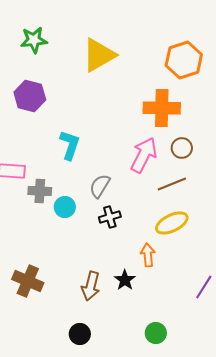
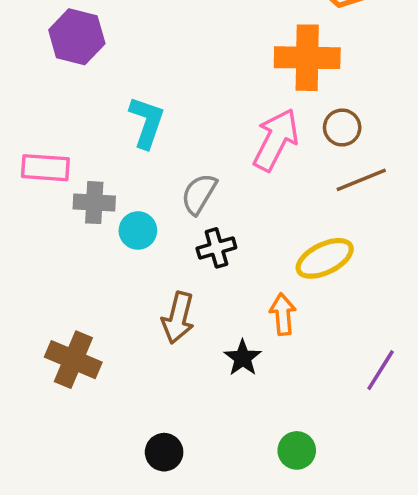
brown line: (172, 184) -> (361, 180), moved
brown arrow: (91, 286) -> (178, 318), moved

